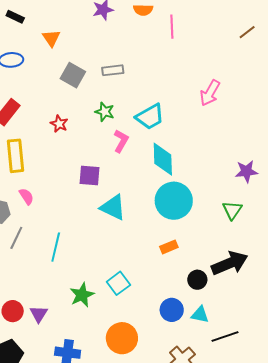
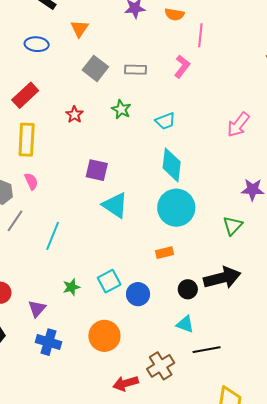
pink arrow: (210, 93) -> (238, 125), moved
cyan trapezoid: (150, 117) -> (165, 121), size x0.7
pink L-shape: (121, 141) -> (182, 66), moved
green star: (82, 295) -> (71, 287), size x0.7
blue circle: (172, 310) -> (138, 294), moved
purple triangle: (39, 314) -> (37, 309), moved

